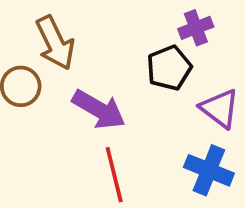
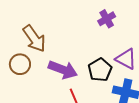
black pentagon: (169, 68) -> (100, 70), moved

